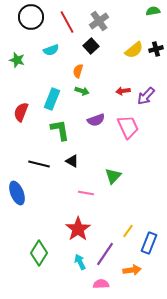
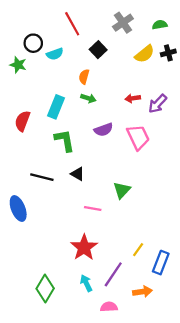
green semicircle: (153, 11) -> (160, 25), moved
black circle: (31, 17) -> (33, 43), moved, size x0.7
gray cross: (99, 21) -> (123, 23), moved
green diamond: (39, 253) -> (45, 288), moved

